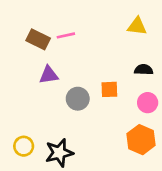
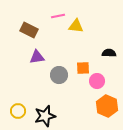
yellow triangle: (137, 26) -> (76, 26), moved
pink line: (66, 35) -> (58, 16), moved
pink circle: (148, 103) -> (97, 81), moved

